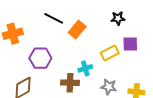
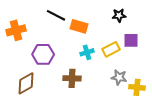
orange rectangle: (77, 30) -> (79, 26), turned 66
cyan cross: (85, 68) -> (87, 52), moved
gray star: (109, 87) -> (119, 77), moved

